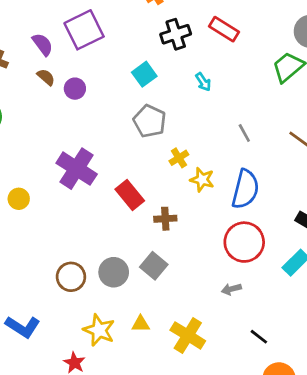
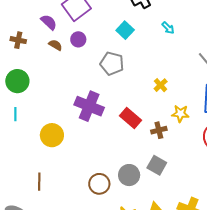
purple circle: (75, 89) -> (78, 39), moved
gray pentagon: (150, 121) -> (112, 63), moved
yellow star: (202, 180) -> (180, 114), moved
yellow circle: (19, 199) -> (52, 135), size x1.5

